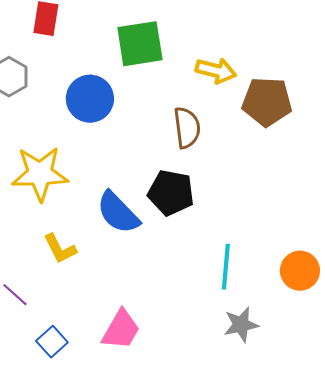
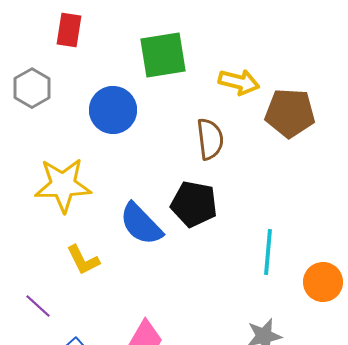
cyan line: (226, 267) -> (268, 252), moved

